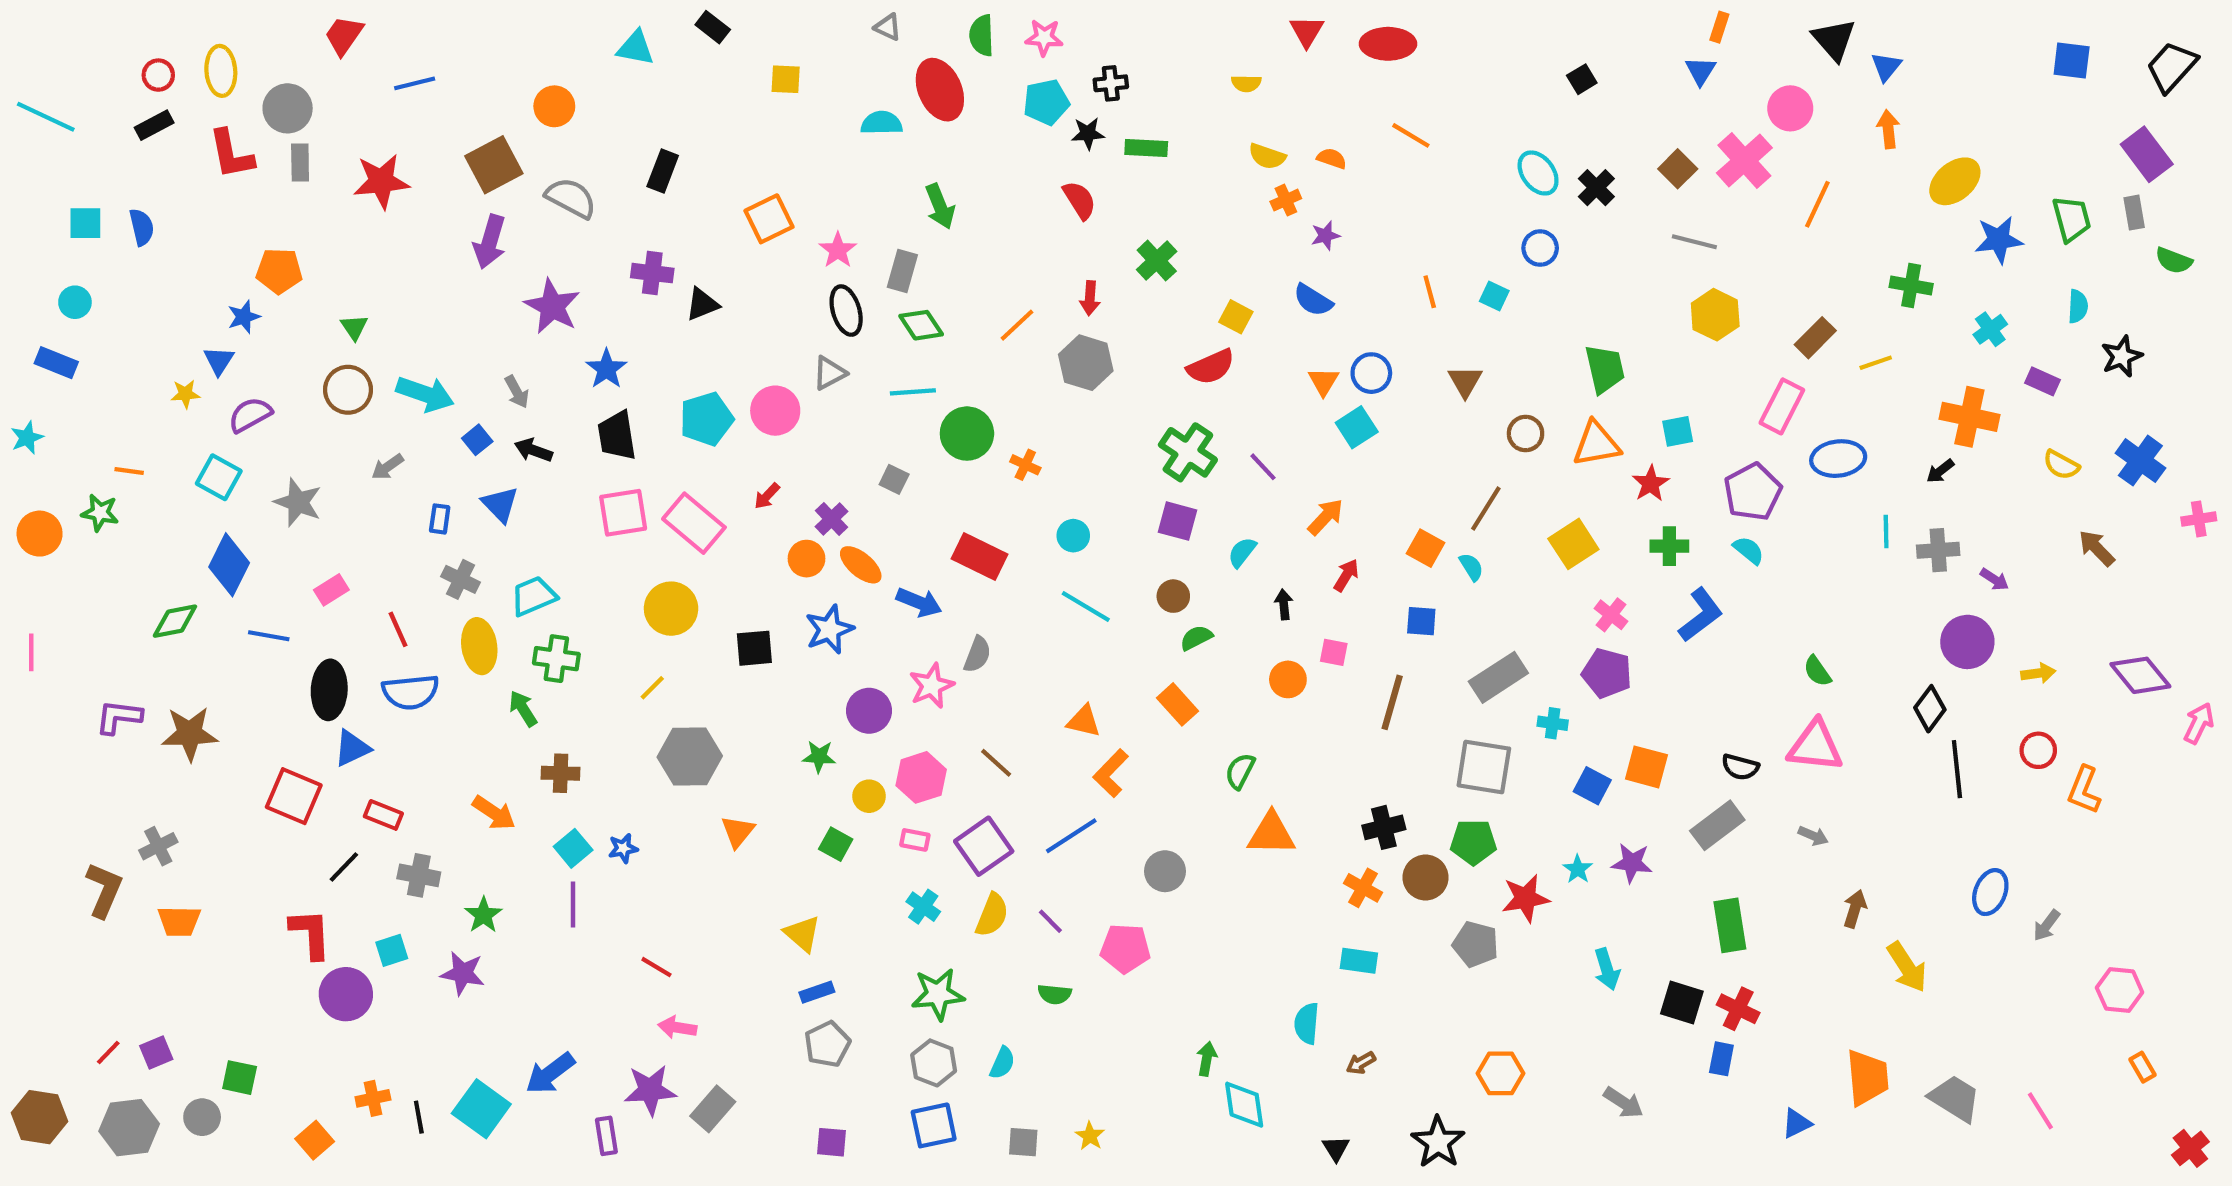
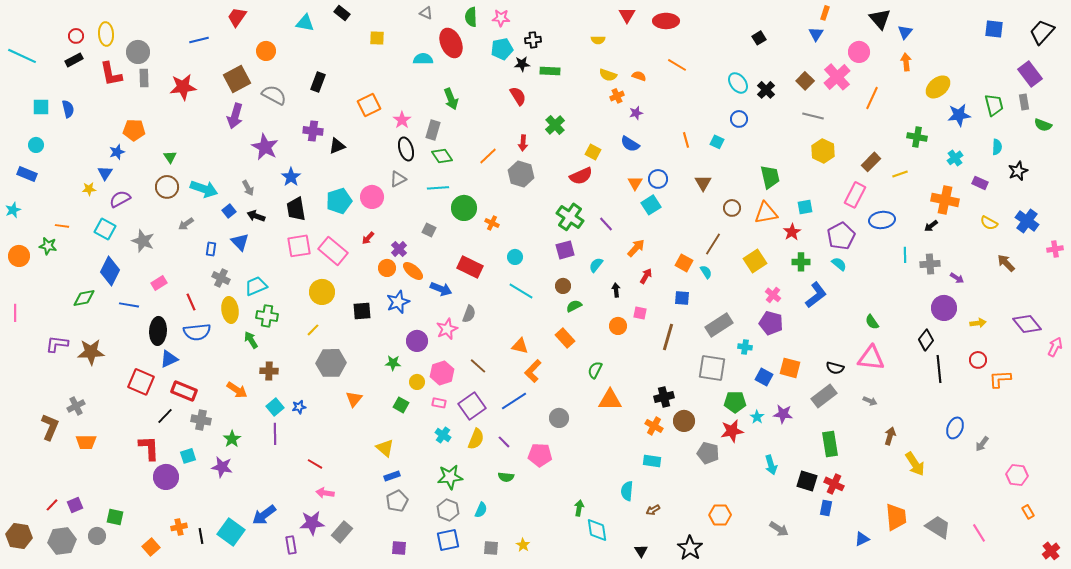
red trapezoid: (344, 35) -> (237, 17), moved
purple square: (1177, 521) -> (565, 250), turned -30
orange L-shape: (2084, 790) -> (1000, 379), turned 65
red rectangle: (383, 815) -> (184, 391), size x1.4
green pentagon: (1473, 842) -> (735, 402), moved

